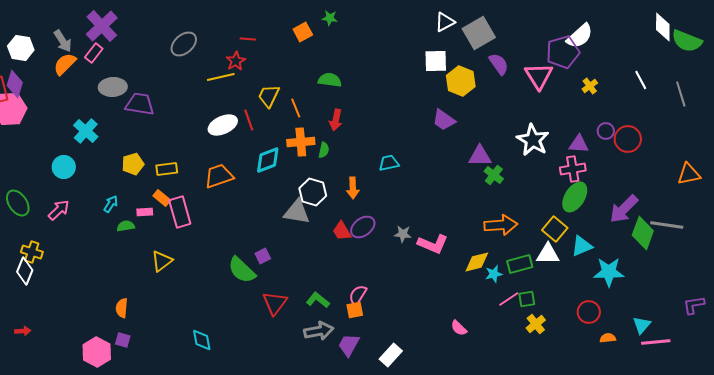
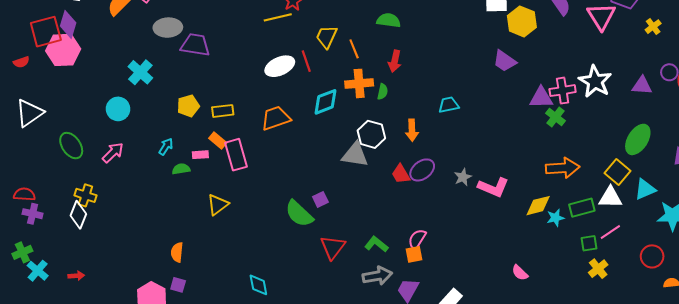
pink cross: (573, 169) -> (563, 91), moved
gray star: (403, 234) -> (463, 177), turned -30
pink line: (509, 299) -> (610, 232), moved

